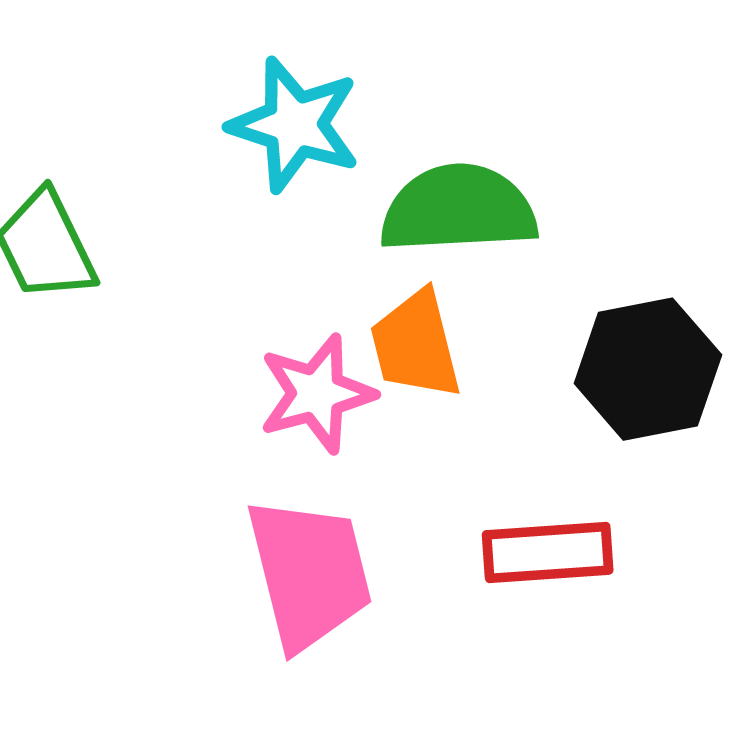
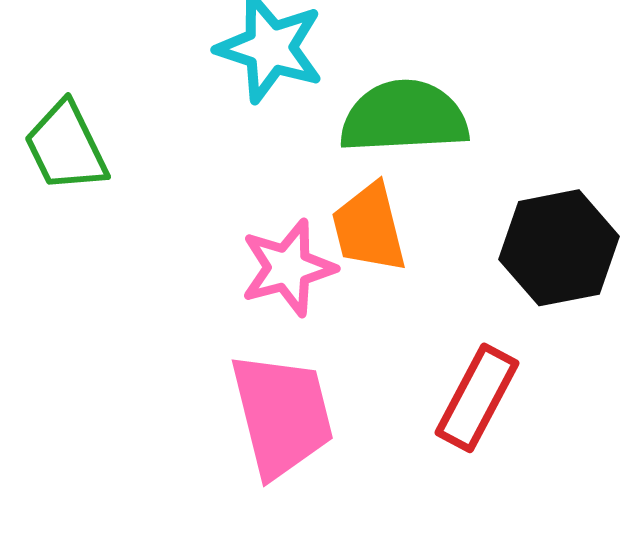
red rectangle: (548, 552) -> (477, 398), turned -58

